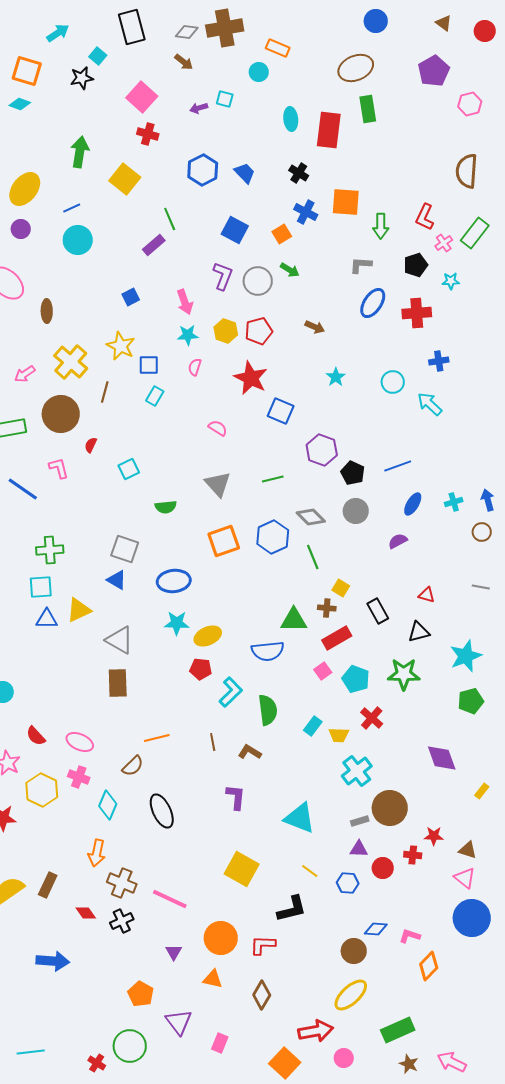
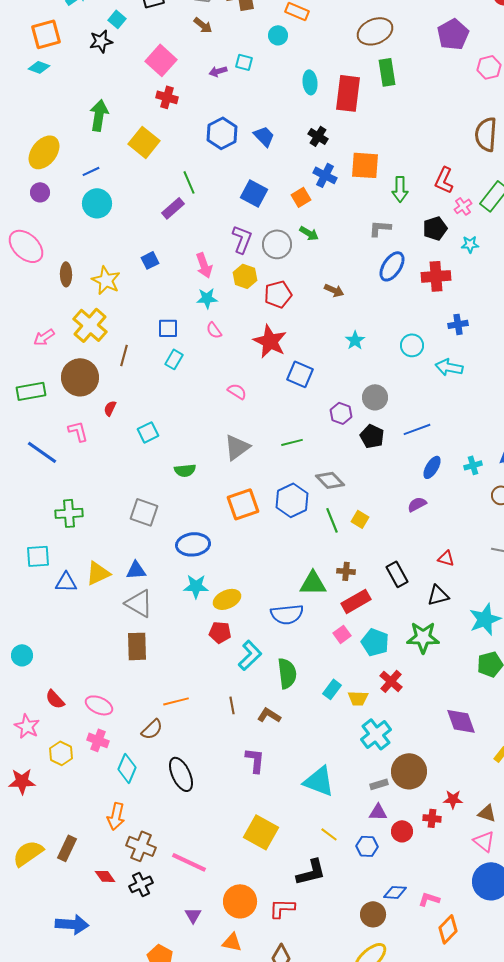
orange square: (27, 71) -> (46, 34), turned -32
yellow hexagon: (226, 331) -> (245, 276), moved
yellow star: (121, 346) -> (106, 280), moved
pink semicircle: (195, 367) -> (214, 330), turned -54
cyan arrow: (430, 404) -> (449, 367), turned -32
purple hexagon: (322, 450) -> (341, 413), size x0.7
gray triangle: (218, 484) -> (237, 447), turned 36
gray circle: (356, 511) -> (375, 397), moved
blue triangle: (117, 580) -> (136, 570), moved, turned -35
cyan square: (41, 587) -> (38, 556), moved
yellow square: (341, 588) -> (360, 519), moved
yellow hexagon: (42, 790) -> (61, 753), size x0.7

